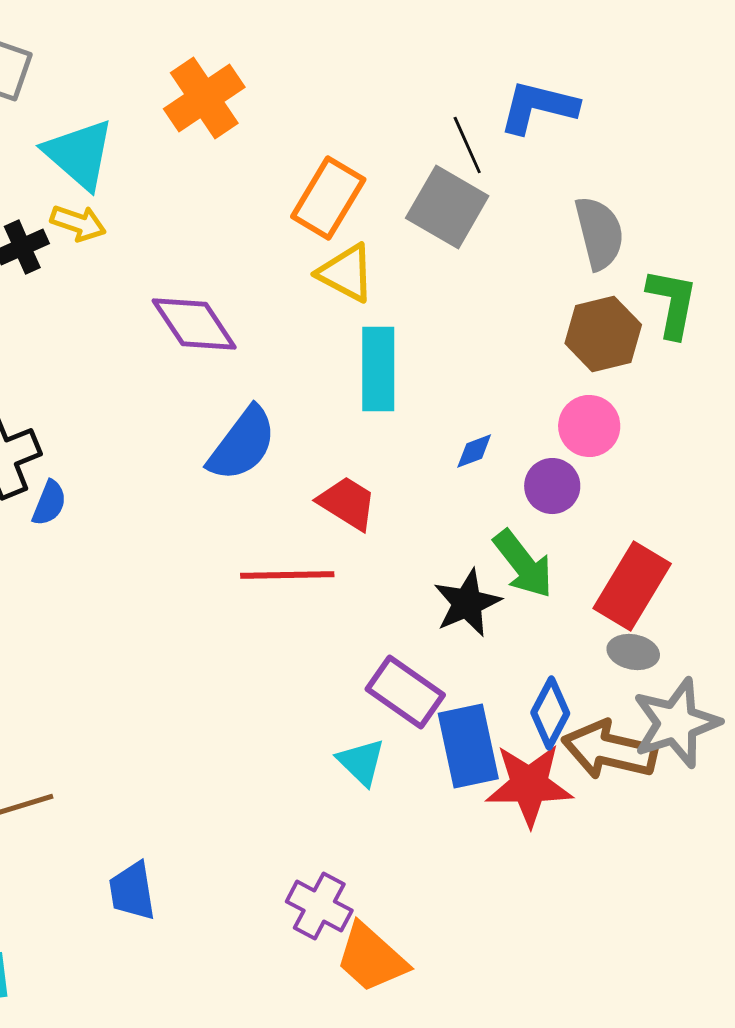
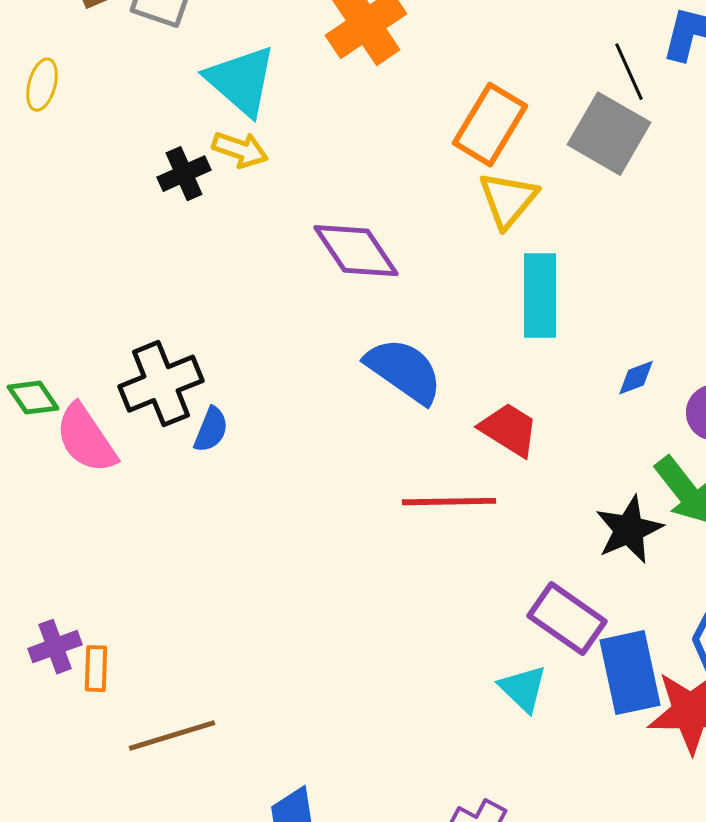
yellow triangle: (346, 273) -> (508, 200), turned 42
blue semicircle: (242, 444) -> (404, 371), turned -92

